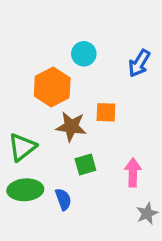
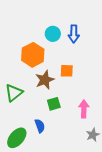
blue arrow: (139, 63) -> (74, 34), moved, turned -30
brown star: (71, 127) -> (45, 80), turned -30
green ellipse: (25, 190) -> (17, 138), moved, turned -45

